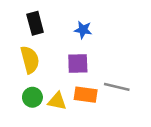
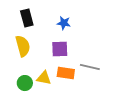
green circle: (32, 97) -> (25, 83), moved

